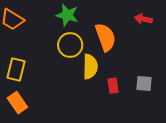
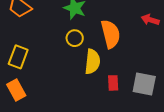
yellow circle: (70, 45) -> (75, 38), size x0.7
gray square: (144, 83) -> (144, 84), size x1.4

